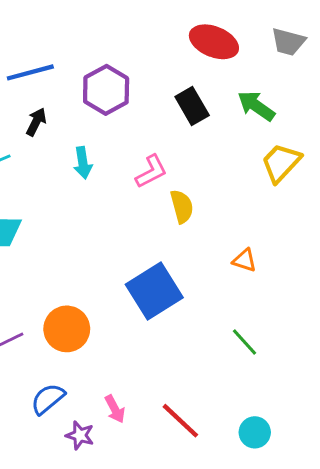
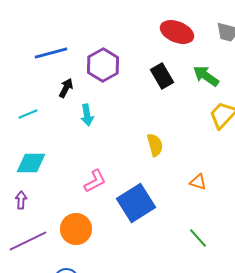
black arrow: (36, 122) -> (66, 88), moved
pink L-shape: (151, 171) -> (95, 181), moved

